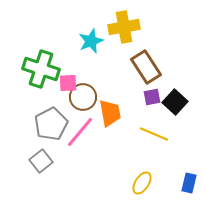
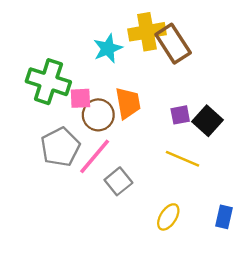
brown rectangle: (146, 67) -> (173, 44), moved
orange trapezoid: (110, 113) -> (128, 103), moved
gray square: (41, 161) -> (118, 181), moved

